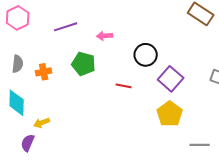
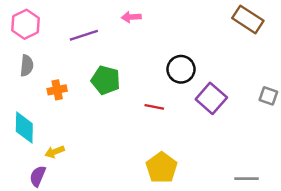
pink arrow: (105, 36) -> (131, 17), moved
gray semicircle: (18, 64) -> (27, 66), moved
yellow pentagon: (170, 114) -> (162, 168), moved

